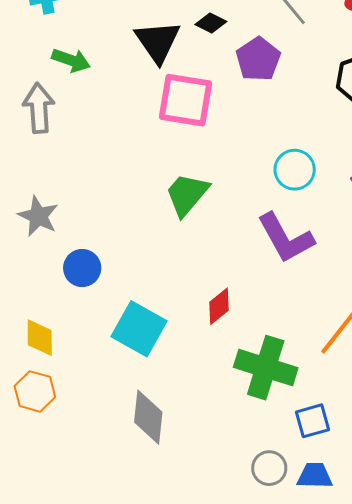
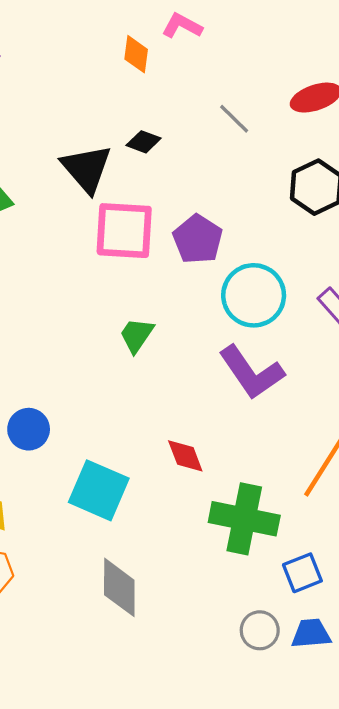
purple pentagon: (258, 59) -> (198, 239), moved
cyan circle: (295, 170) -> (254, 295), size x1.4
green trapezoid: (187, 194) -> (137, 335), size x0.7
red diamond: (219, 306) -> (185, 456), turned -66

